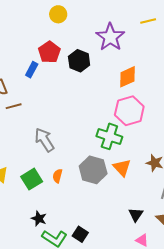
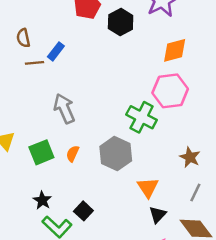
blue rectangle: (32, 70) -> (56, 51), moved
orange triangle: (122, 168) -> (148, 187), moved
black square: (80, 234) -> (83, 211), moved

